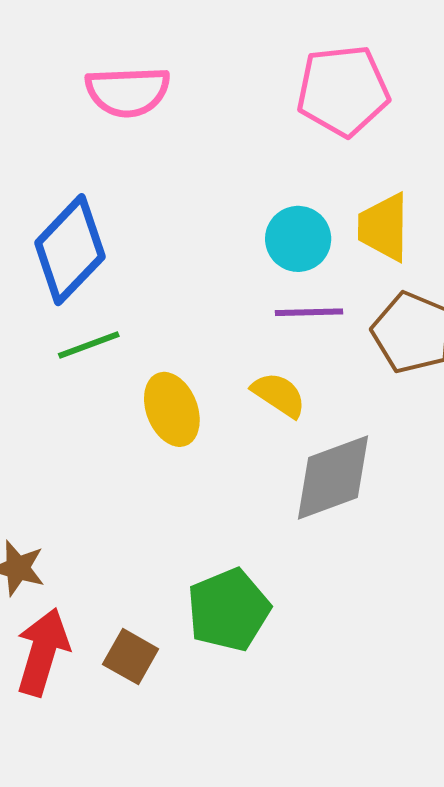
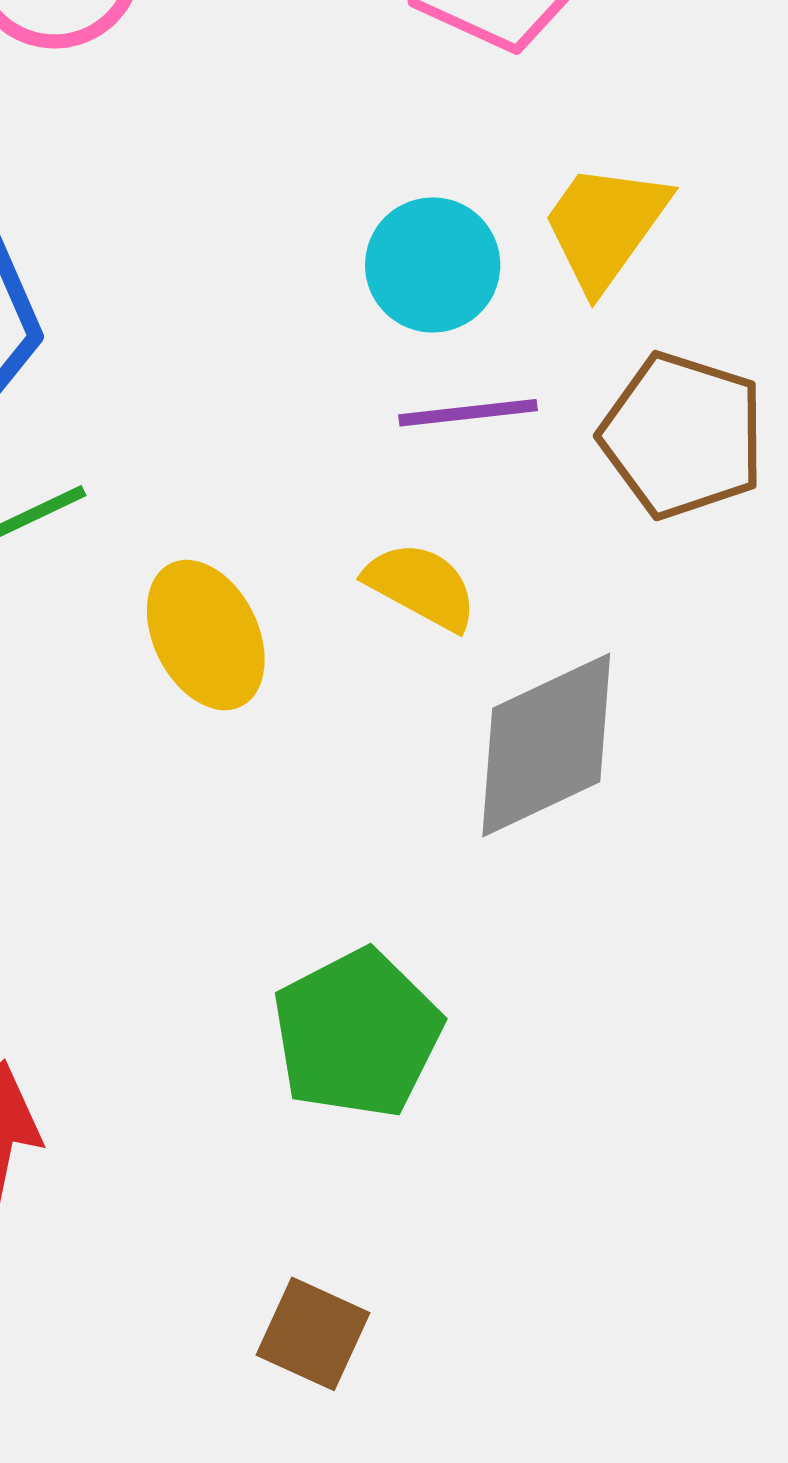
yellow trapezoid: (384, 227) -> (605, 226), turned 40
brown square: (131, 657) -> (313, 1334), moved

